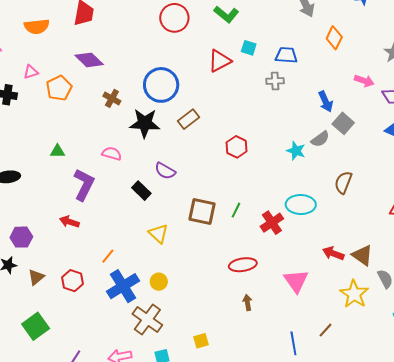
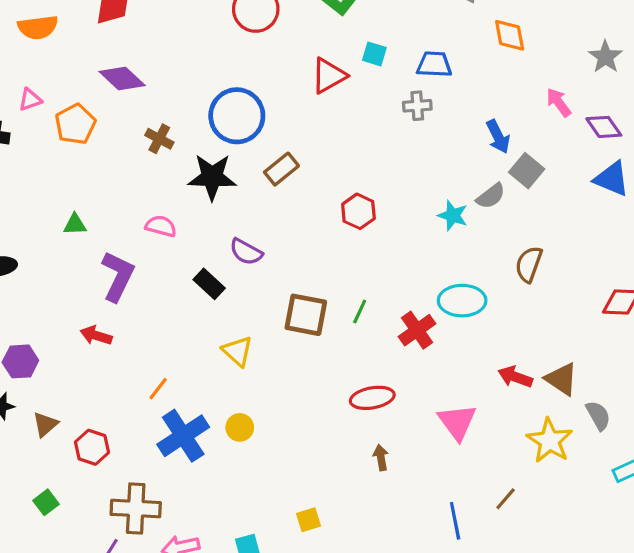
orange diamond: (334, 38) -> (510, 35), turned -35
pink arrow: (364, 81) -> (559, 102), turned -144
red hexagon: (72, 281) -> (92, 447), moved
brown cross: (147, 319) -> (136, 508), moved, turned -32
green square: (36, 326) -> (46, 502), size x0.6

